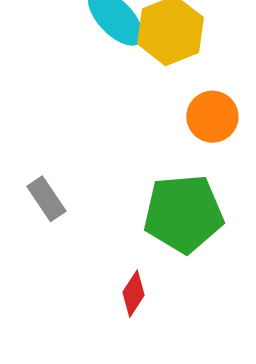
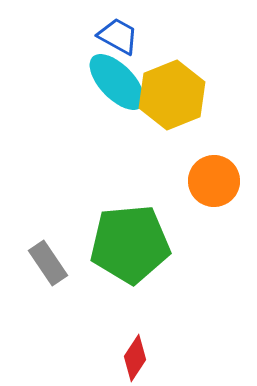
green pentagon: (183, 214) -> (130, 244), moved

